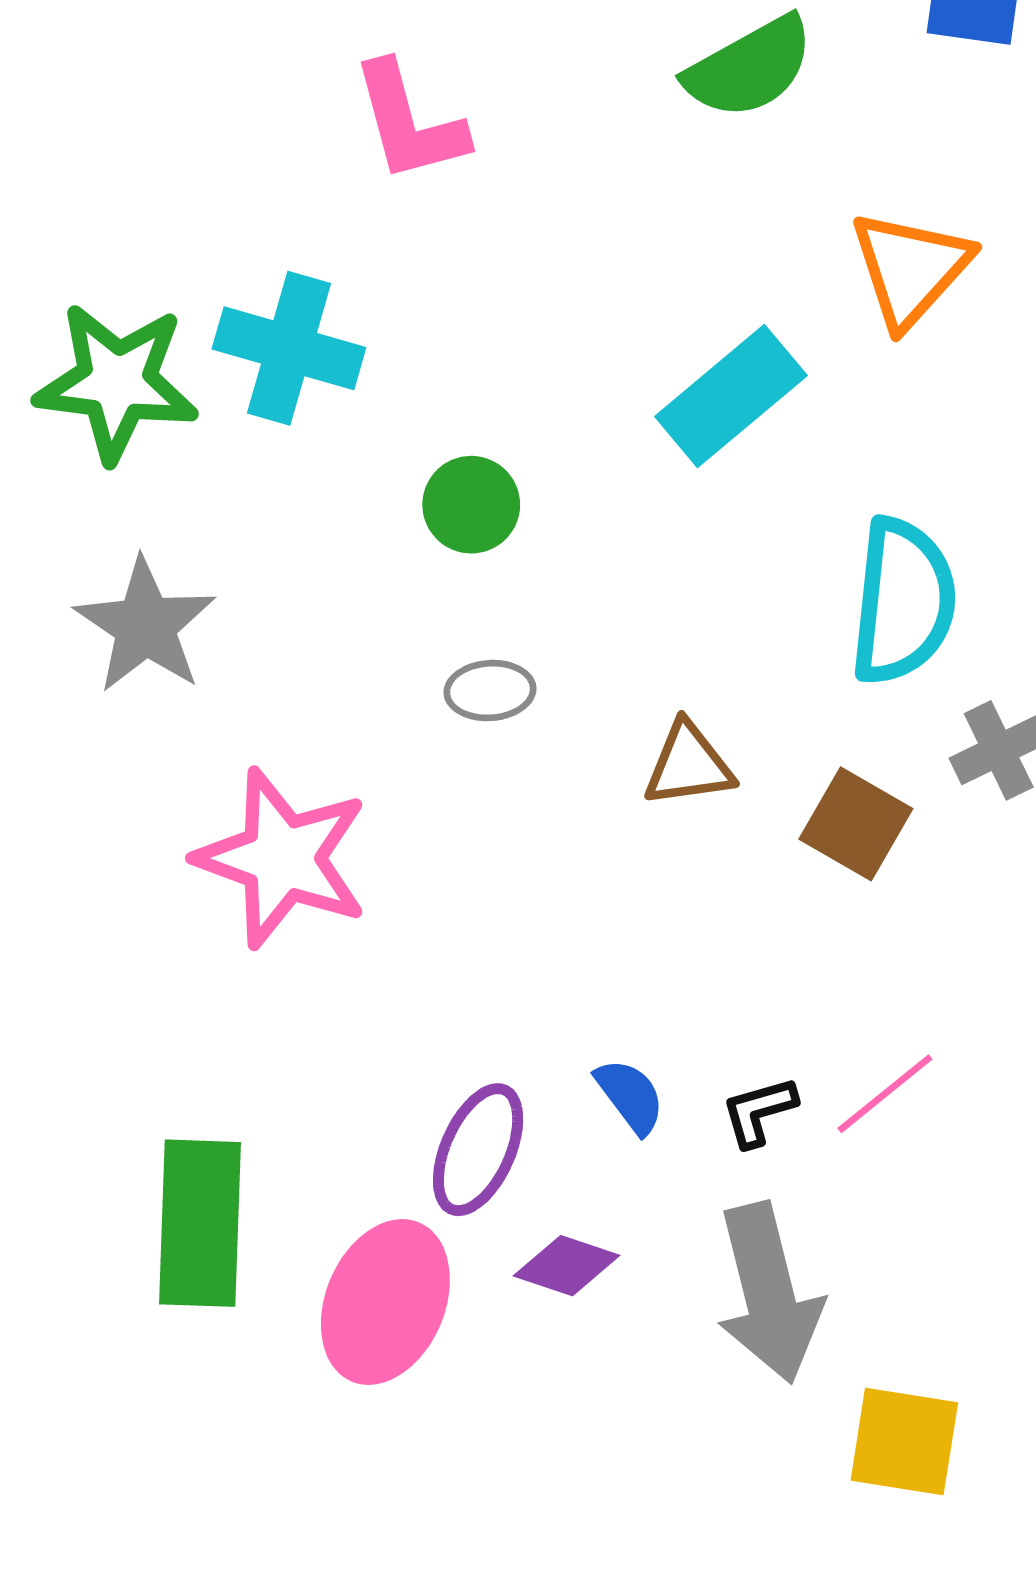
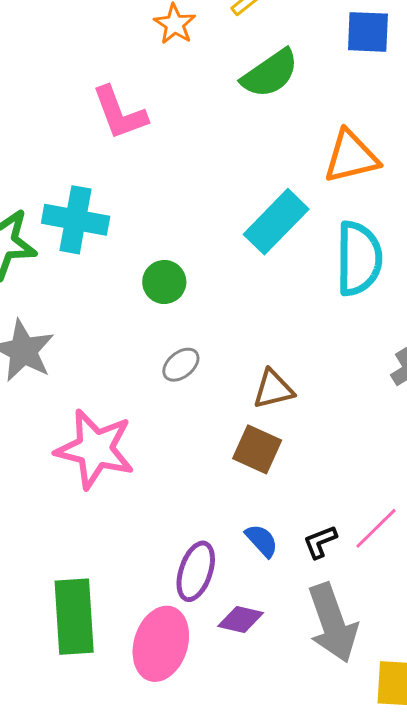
orange triangle: (910, 269) -> (351, 157), turned 40
cyan semicircle: (903, 601) -> (359, 258), moved
gray ellipse: (490, 691) -> (181, 365), turned -30
brown square: (856, 824) -> (257, 449), moved

